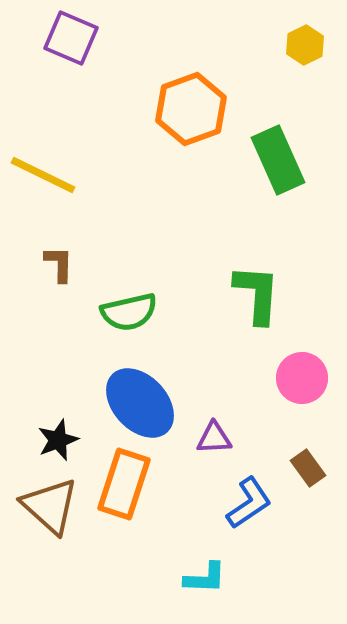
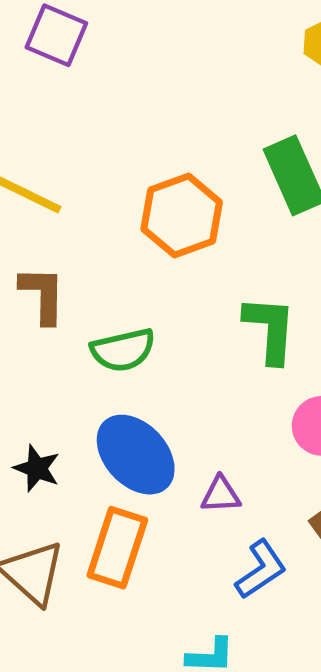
orange hexagon: (191, 109) -> (182, 216), moved
brown L-shape: (59, 264) -> (43, 295), size x1.4
black star: (58, 440) -> (37, 468), moved, turned -30

